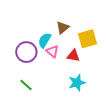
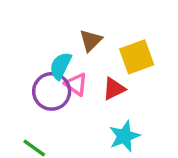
purple circle: (26, 52) -> (52, 91), moved
red triangle: (73, 56) -> (114, 89), turned -32

